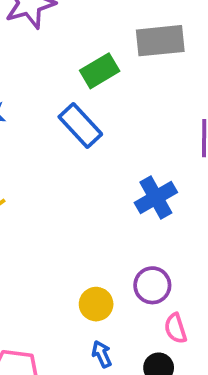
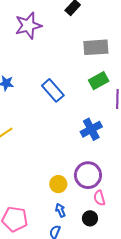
green rectangle: (100, 71) -> (99, 81), moved
purple circle: (152, 285) -> (88, 175), size x1.4

